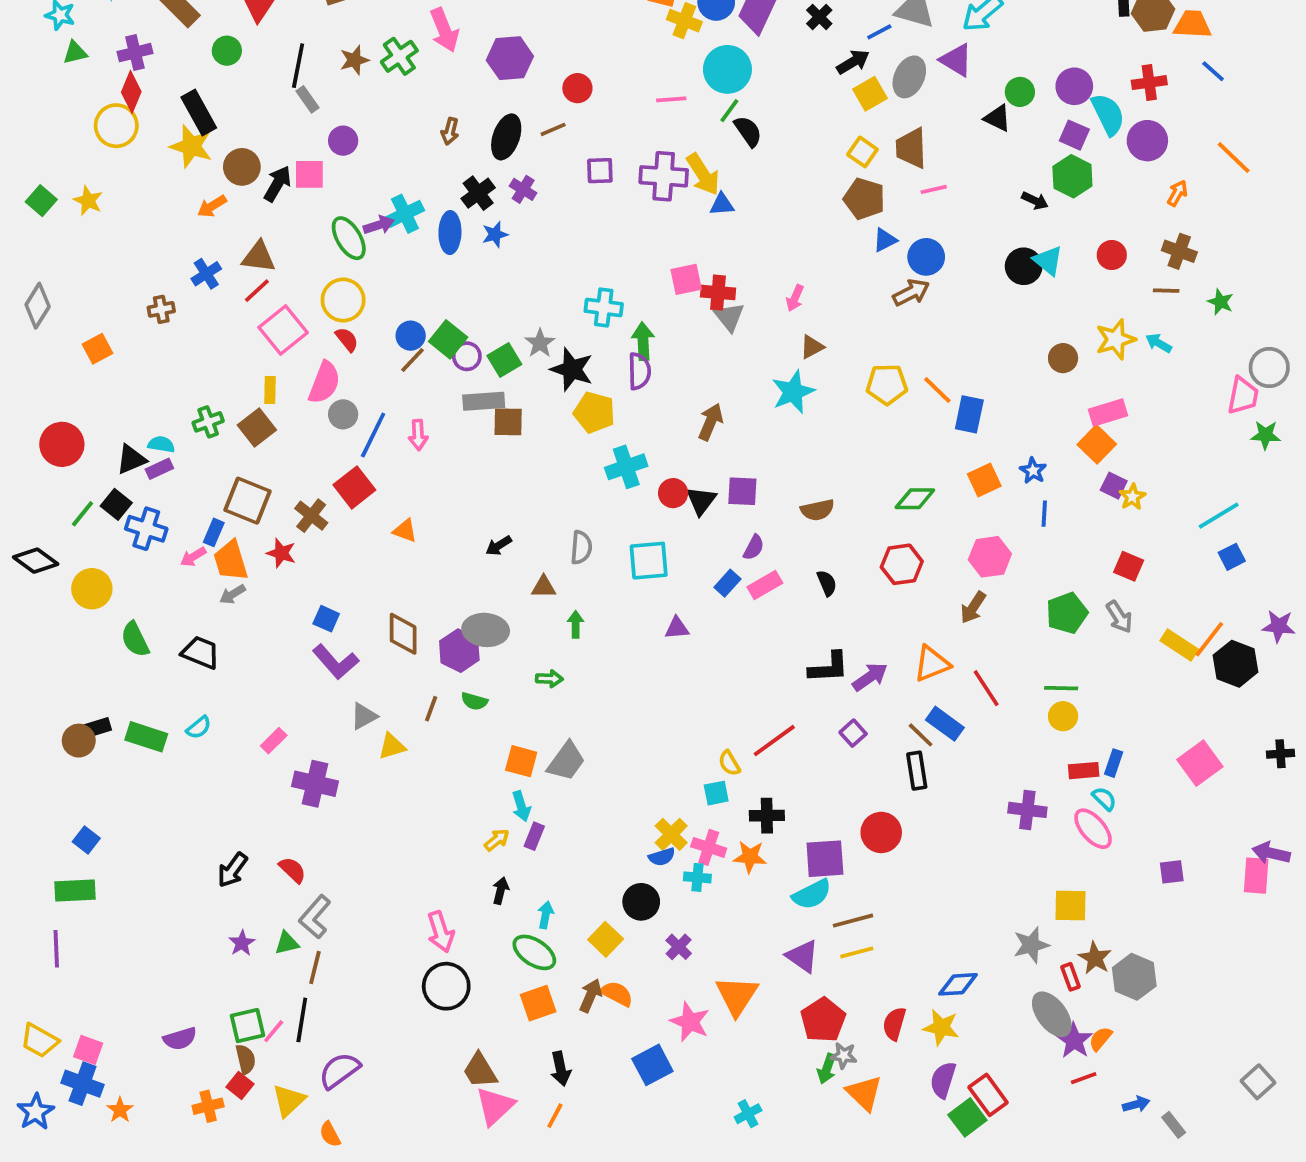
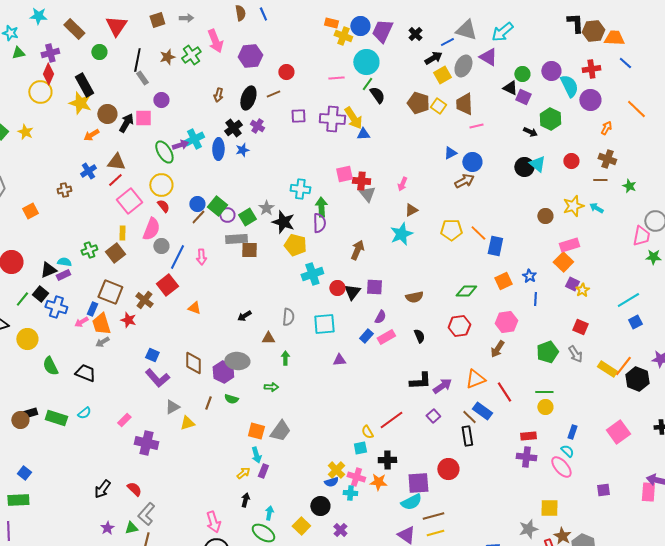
purple square: (1074, 135) -> (523, 97), moved
brown pentagon: (864, 199) -> (418, 103), moved
red rectangle: (1084, 771) -> (528, 436), moved

